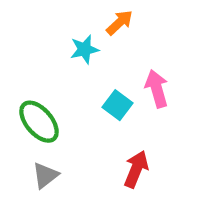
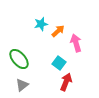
orange arrow: (120, 23) -> (58, 31), moved
cyan square: (117, 105) -> (59, 63), moved

